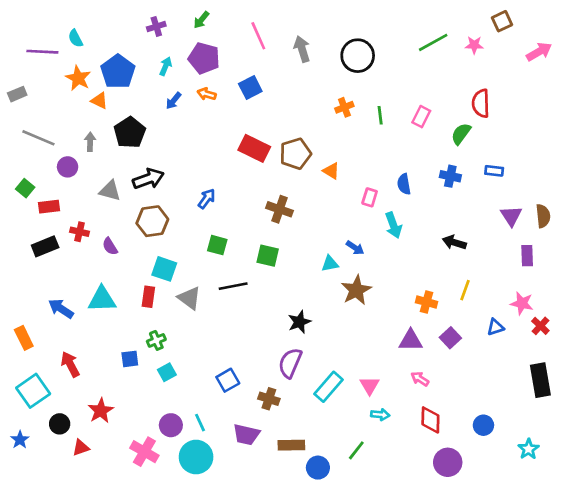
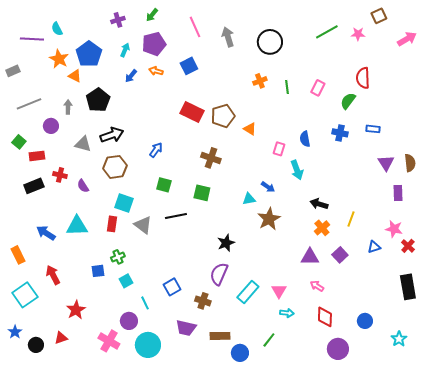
purple pentagon: (204, 58) -> (154, 44), turned -30
gray line: (38, 138) -> (29, 104), turned -45
black arrow: (454, 242) -> (319, 204), moved
orange cross: (427, 302) -> (322, 228), turned 35
cyan line: (200, 423) -> (145, 303), moved
black circle: (60, 424) -> (36, 345), moved

